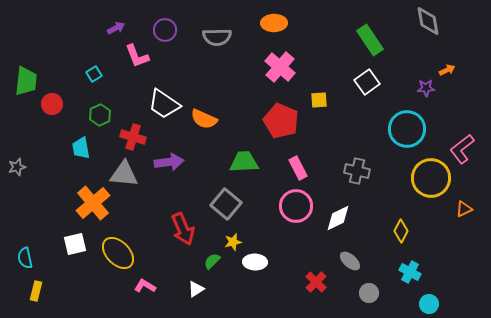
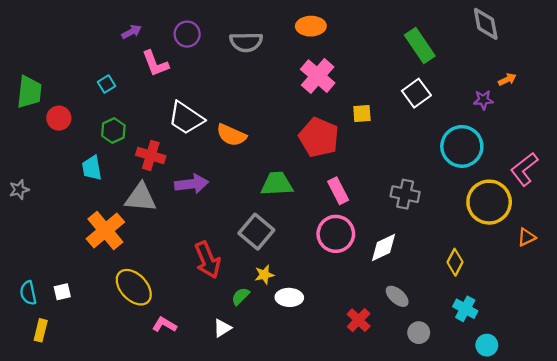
white square: (75, 244) -> (62, 292), moved, size x0.7

